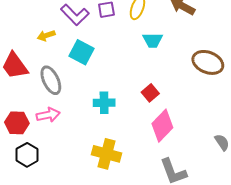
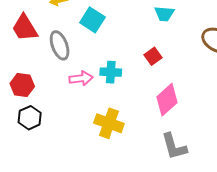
red square: (150, 93) -> (153, 56), moved
pink arrow: (48, 115) -> (81, 78), moved

